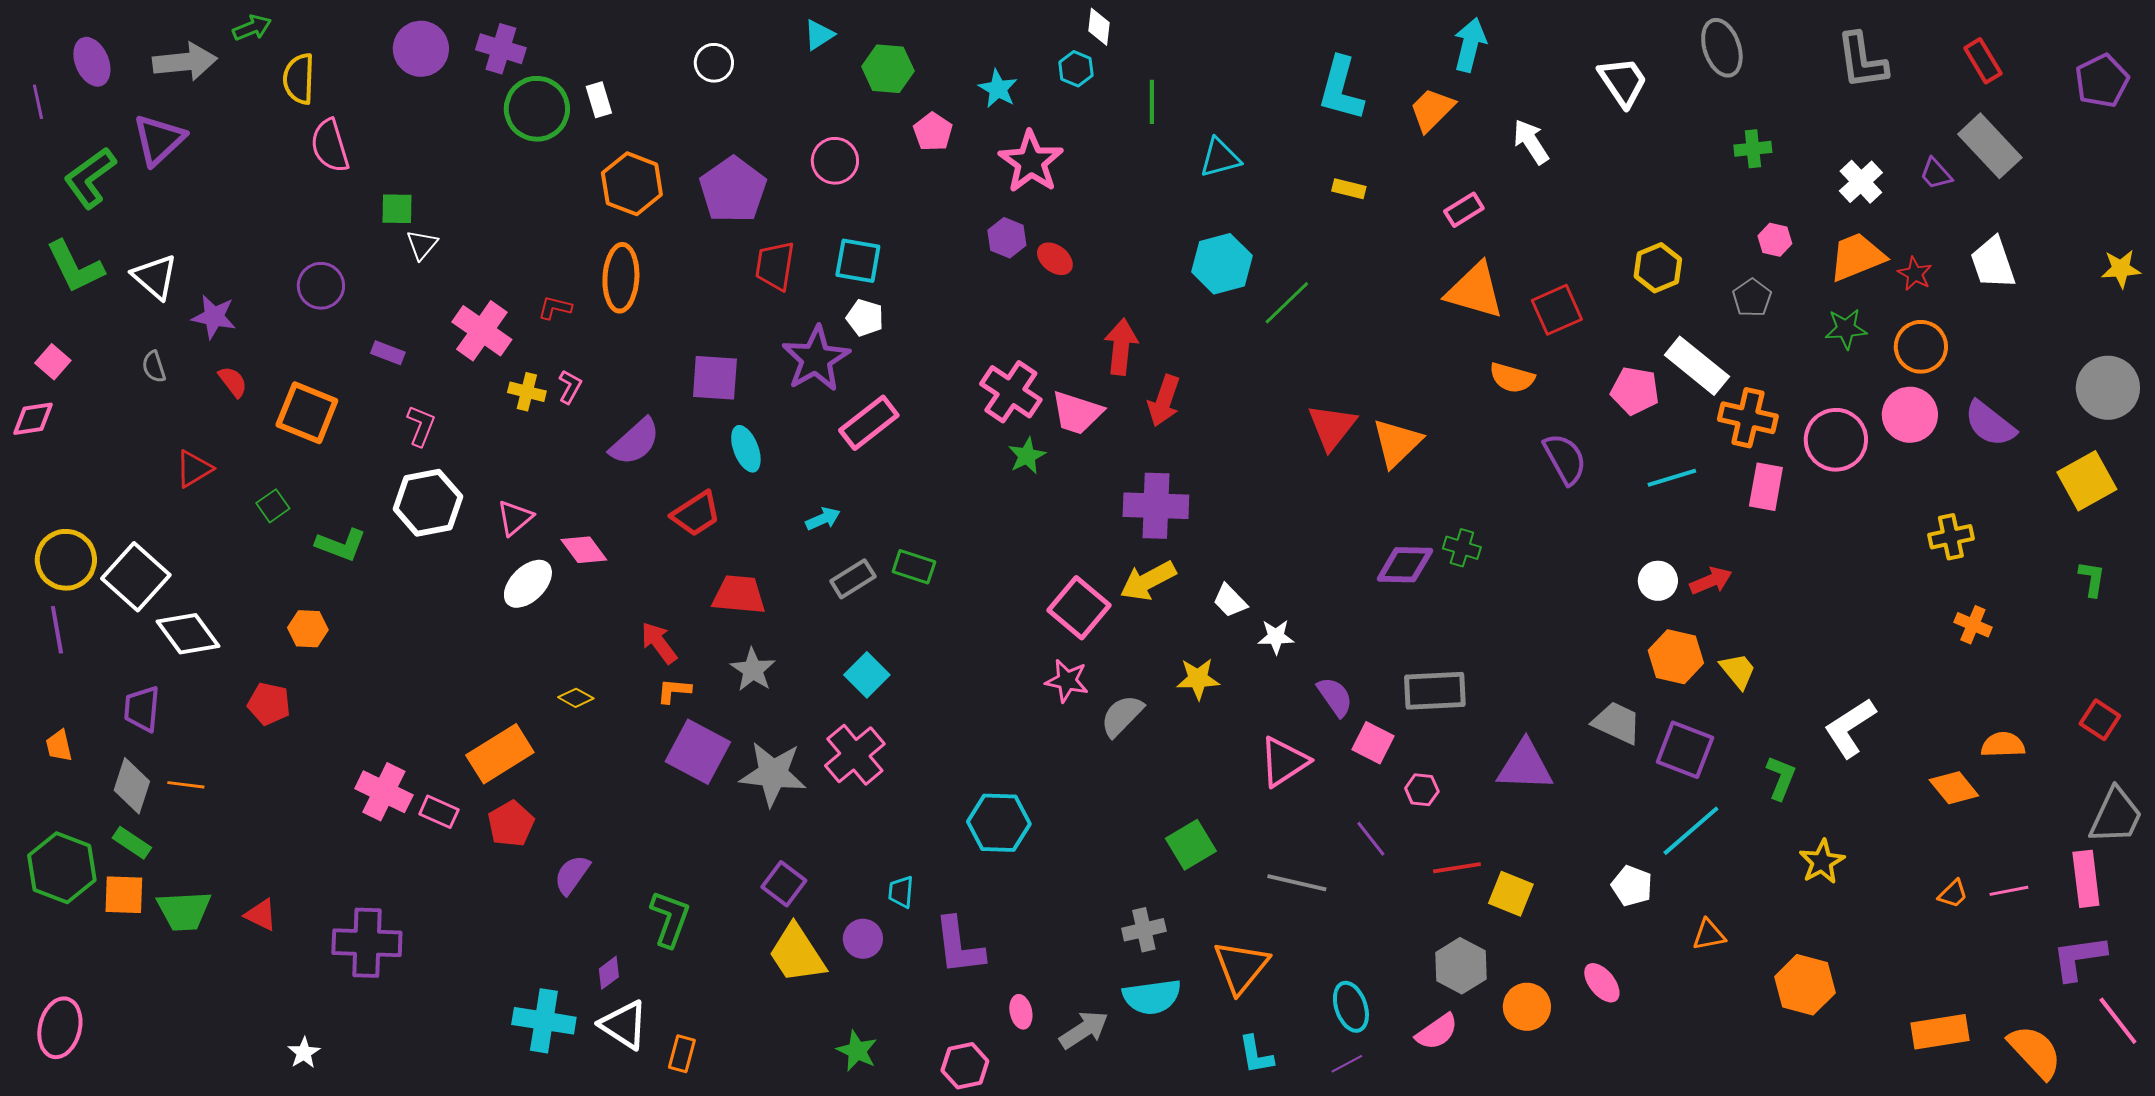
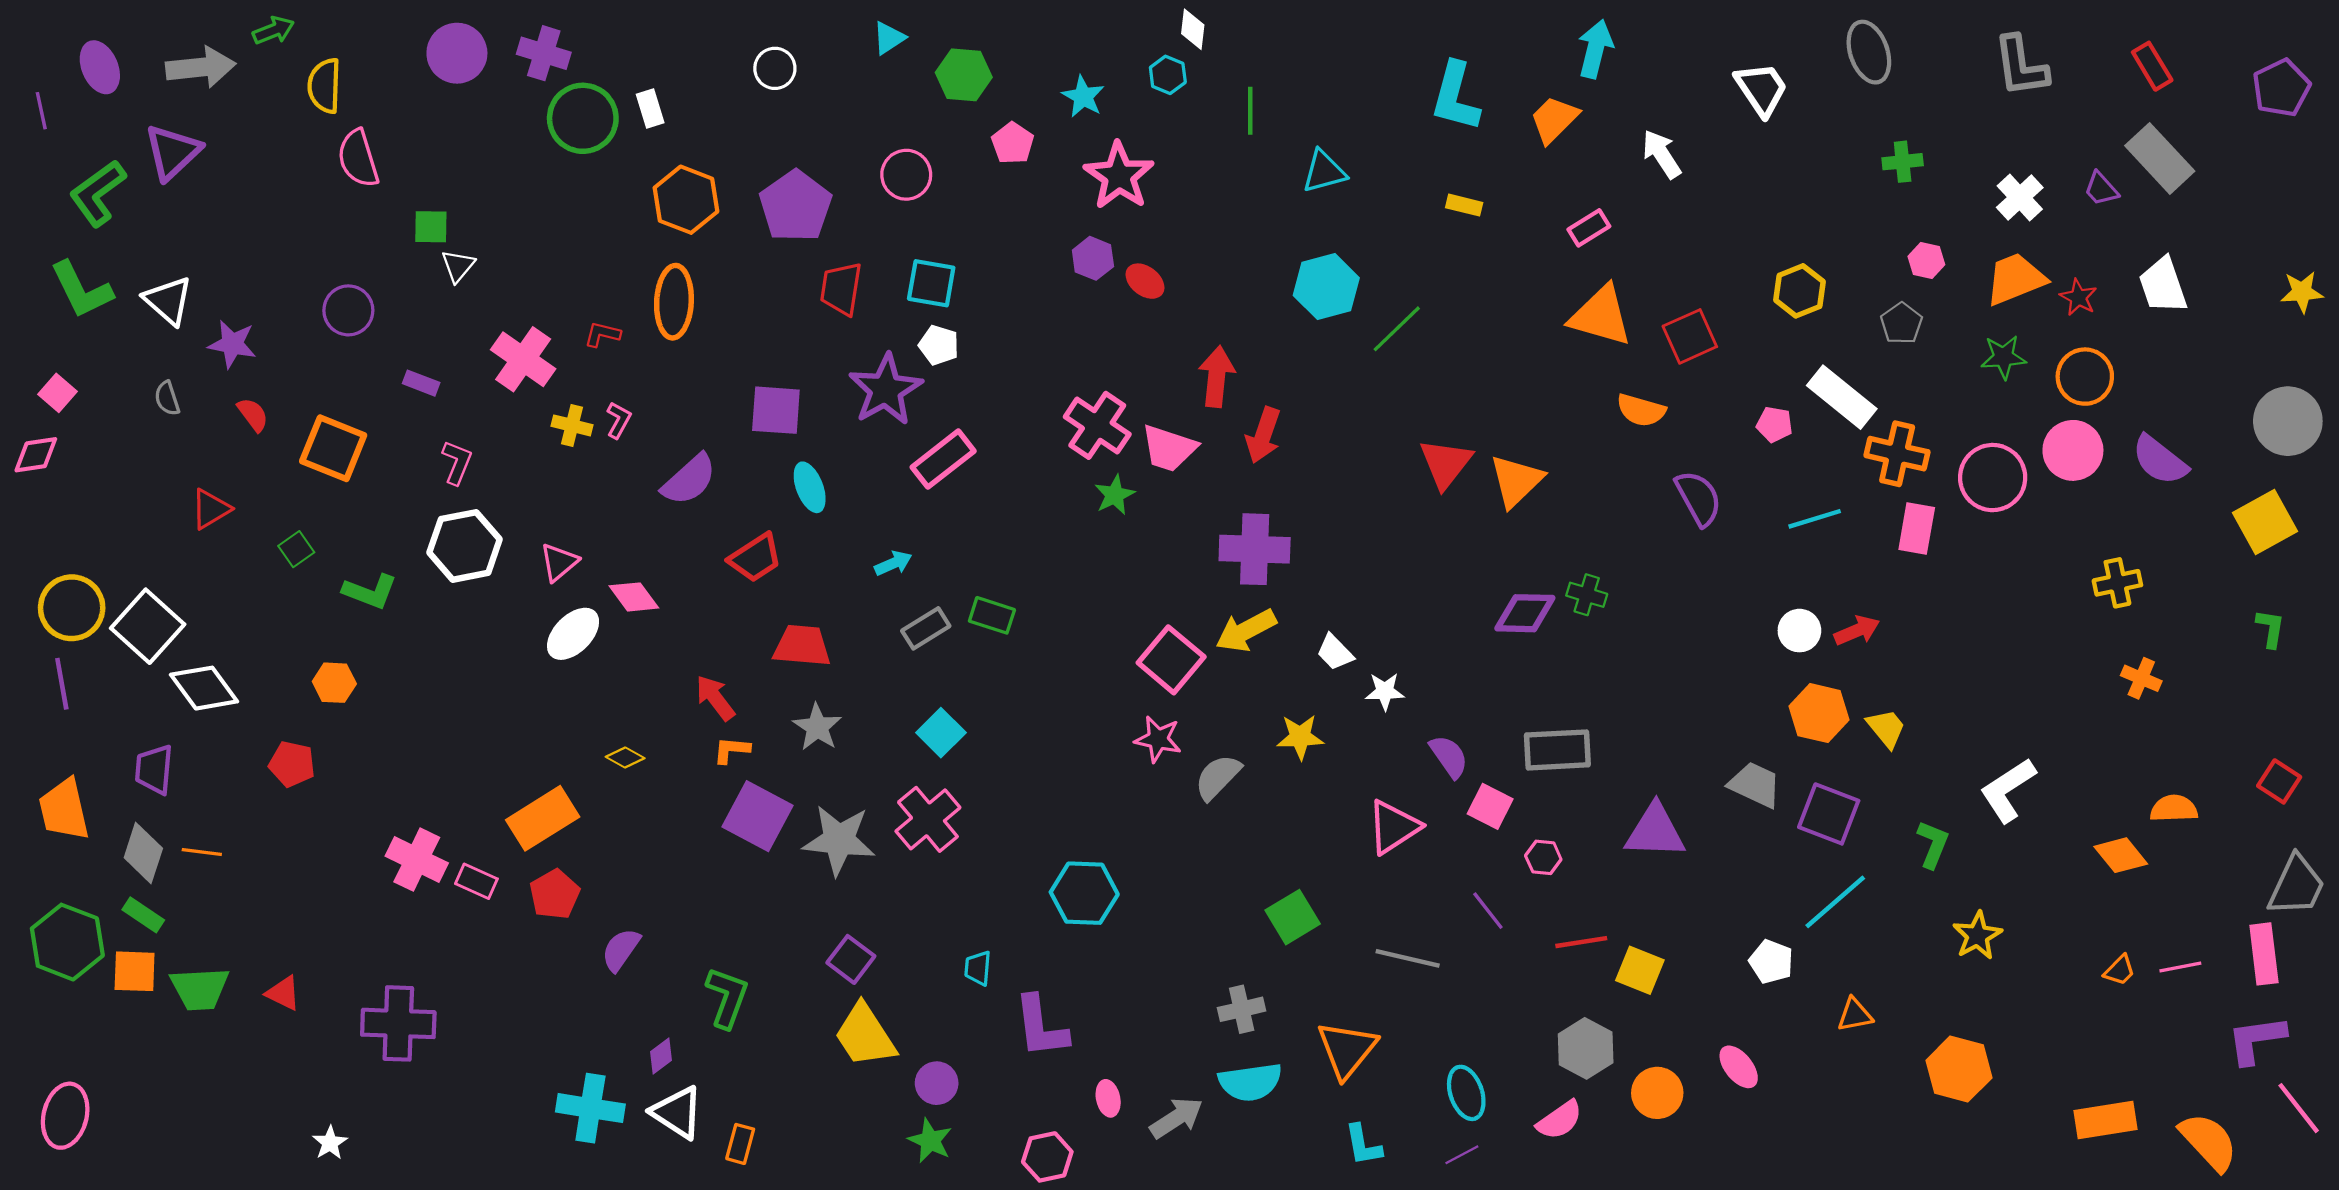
pink pentagon: (1635, 391) -> (1774, 424), size x0.7
orange trapezoid: (59, 746) -> (64, 810), size x1.8
purple circle: (863, 939) -> (937, 1083), moved

